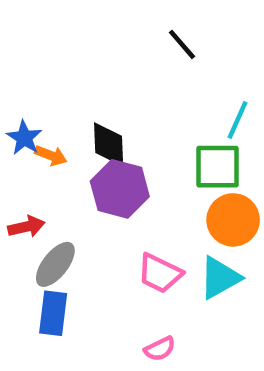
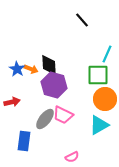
blue star: (24, 138) -> (17, 69), moved
orange arrow: (51, 156) -> (31, 69), moved
gray ellipse: (55, 264) -> (45, 119), moved
pink trapezoid: (160, 273) -> (63, 115), moved

